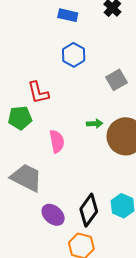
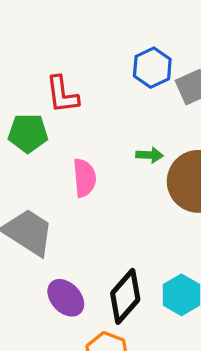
blue hexagon: (74, 55) -> (152, 68), moved

